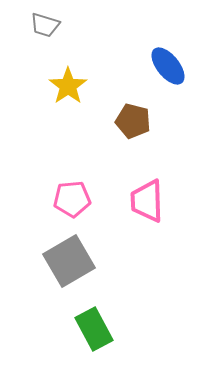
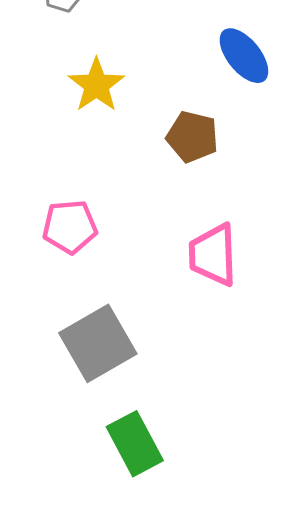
pink pentagon: (72, 199) -> (70, 227), moved

